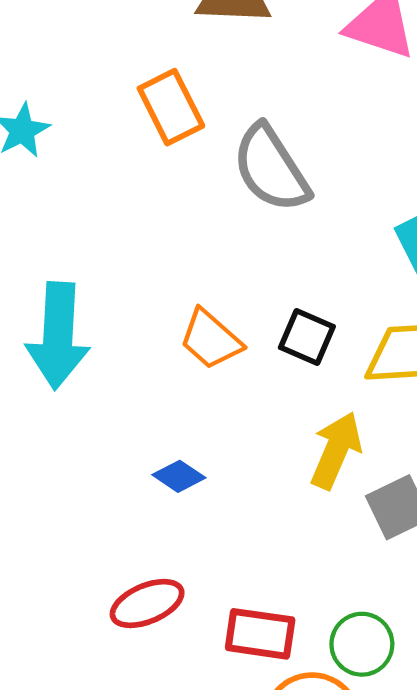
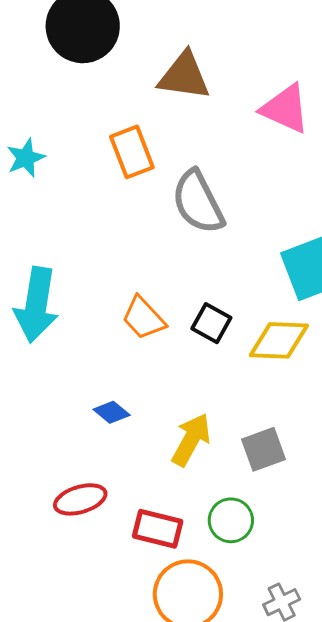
yellow arrow: (336, 450) -> (191, 440), moved
green circle: (362, 644) -> (231, 520), moved

